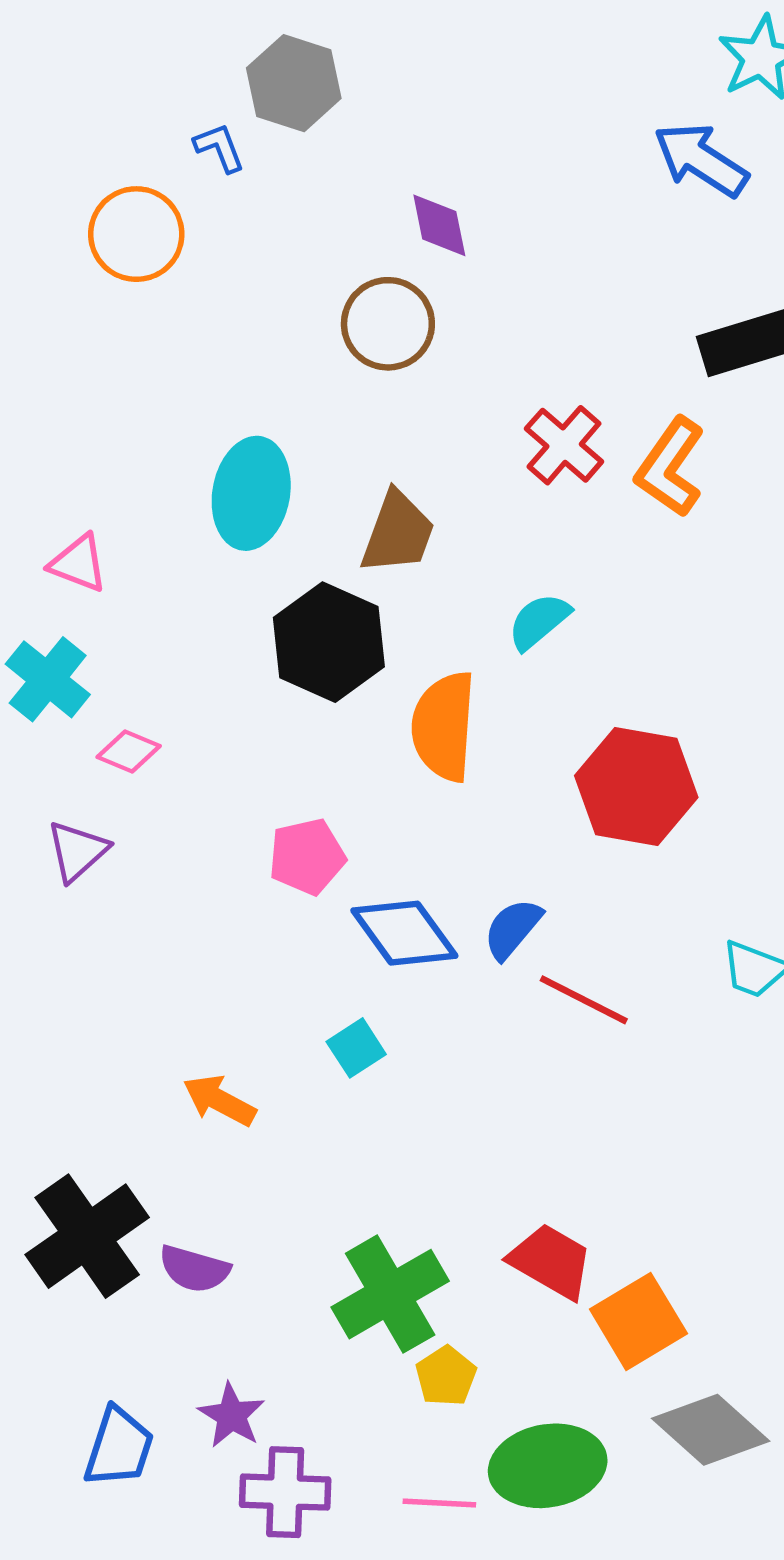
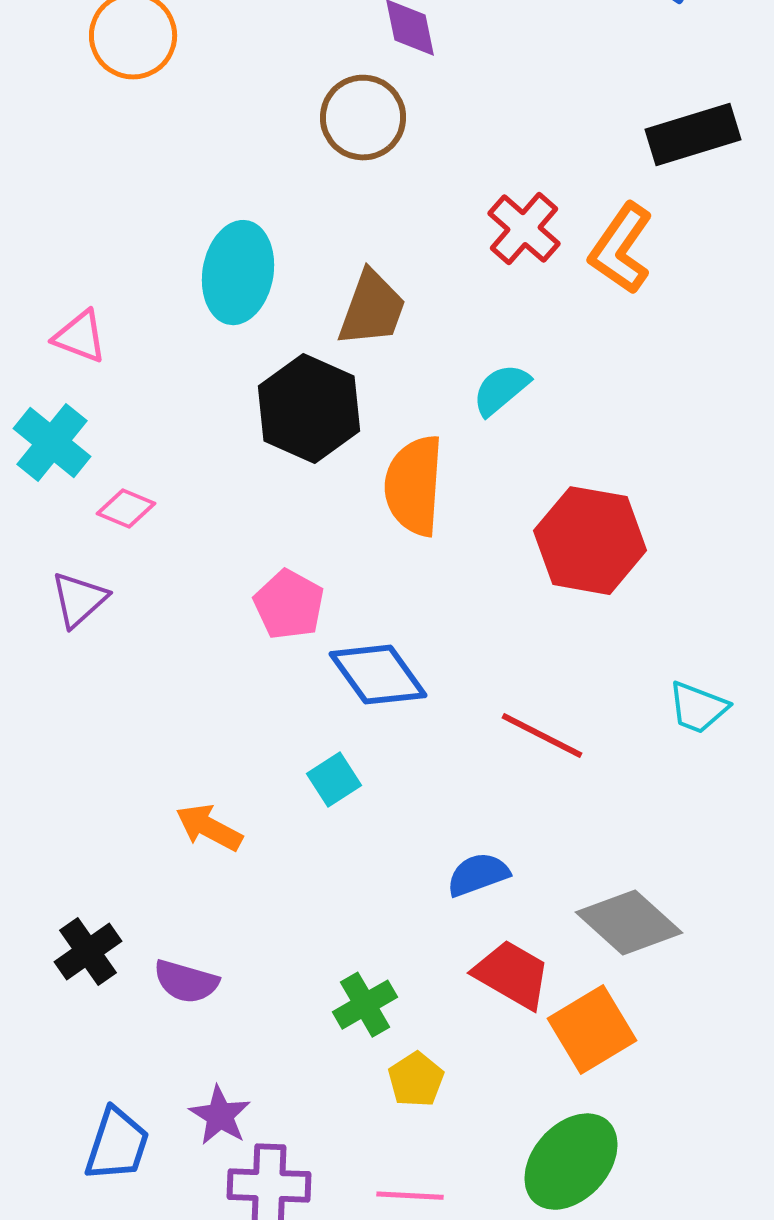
pink pentagon: (307, 857) -> (289, 605), turned -30
blue semicircle: (513, 929) -> (478, 875), moved, turned 30
black cross: (87, 1236) -> (88, 952), size x0.6
green cross: (390, 1294) -> (365, 1005), size x0.6
gray diamond: (711, 1430) -> (629, 923), moved
green ellipse: (548, 1466) -> (571, 1162), moved, turned -38

